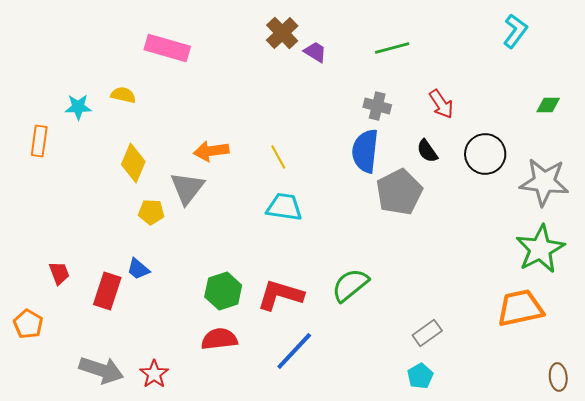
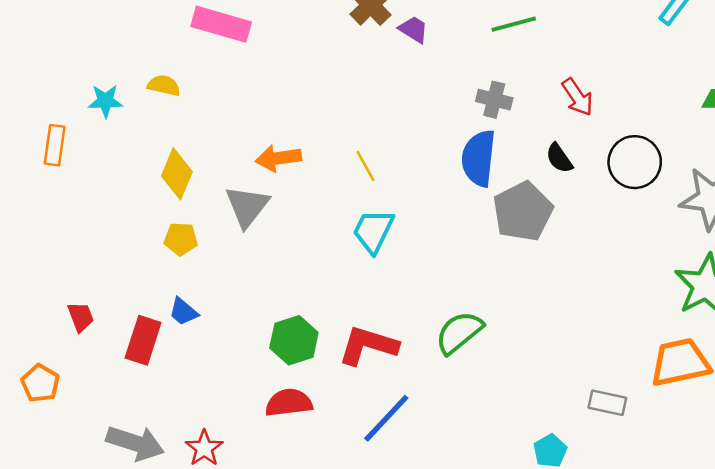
cyan trapezoid: (284, 207) -> (373, 231), turned -72
yellow pentagon: (151, 212) -> (181, 239), moved
gray rectangle: (427, 333) -> (607, 403), moved, turned 48

